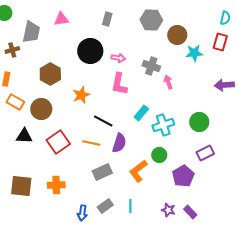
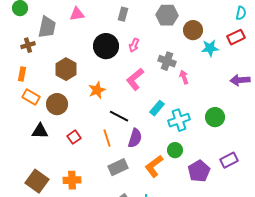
red rectangle: (220, 42) -> (236, 37), turned 48
pink arrow: (118, 58) -> (134, 45), moved, turned 104
pink L-shape: (119, 84) -> (135, 79), turned 40
red square: (58, 142) -> (74, 137), size x0.6
orange line: (91, 143) -> (107, 138), turned 60
purple rectangle: (205, 153) -> (229, 160), moved
brown square: (21, 186) -> (37, 181), turned 30

